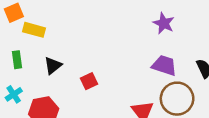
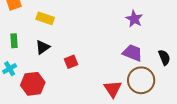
yellow rectangle: (34, 30) -> (45, 18), moved

